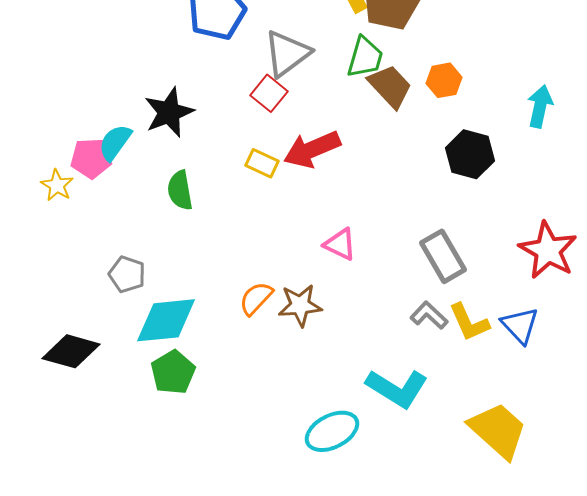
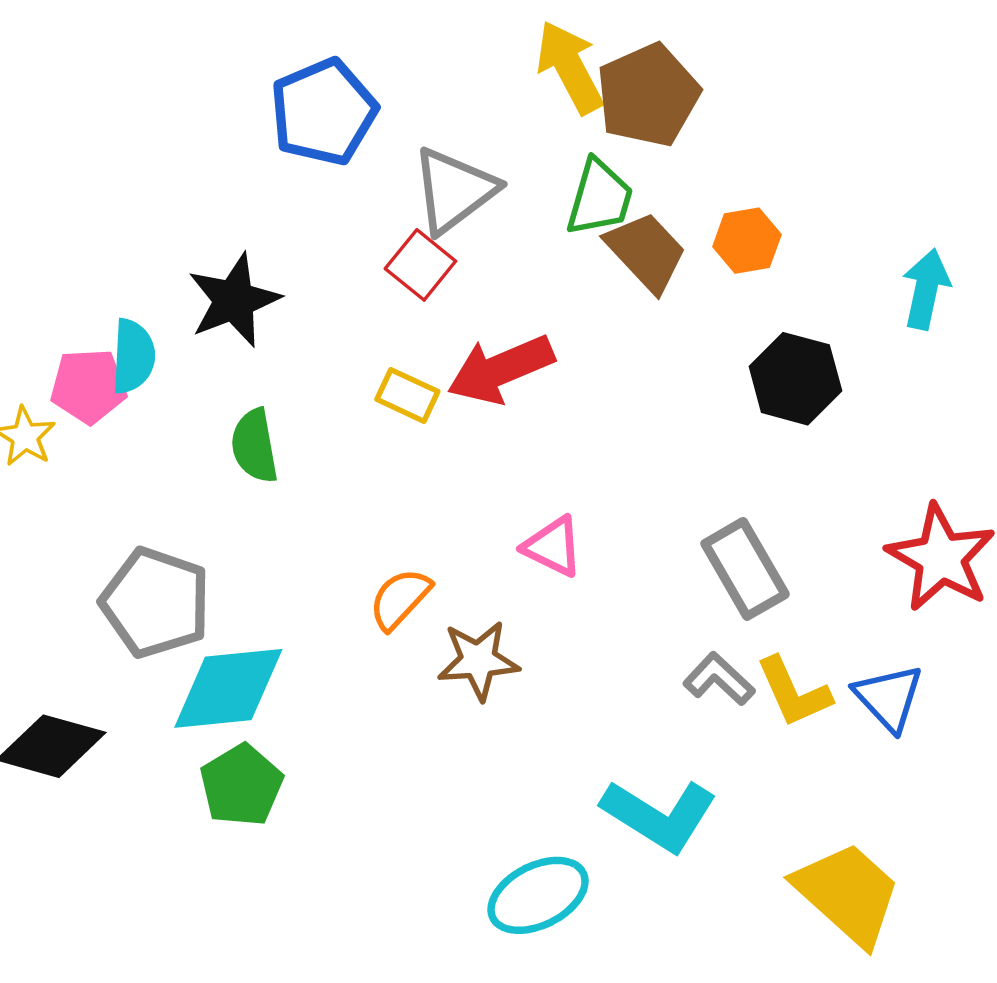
cyan semicircle: (115, 142) -> (133, 356), turned 147
gray pentagon: (127, 274) -> (156, 603), size x1.6
orange semicircle: (256, 298) -> (400, 599), moved

